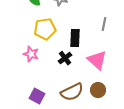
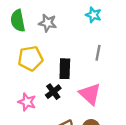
pink star: (31, 54) -> (27, 102), moved

